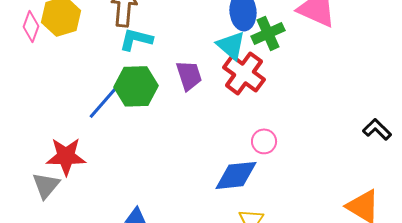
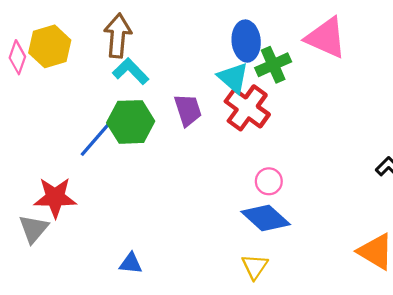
cyan L-shape: (136, 39) -> (131, 71), turned 32
blue diamond: (236, 175) -> (266, 218), moved, turned 48

